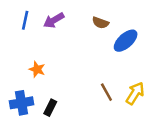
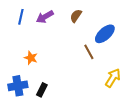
brown semicircle: (100, 23) -> (76, 16), moved, turned 104
brown line: (106, 92) -> (89, 52), moved

